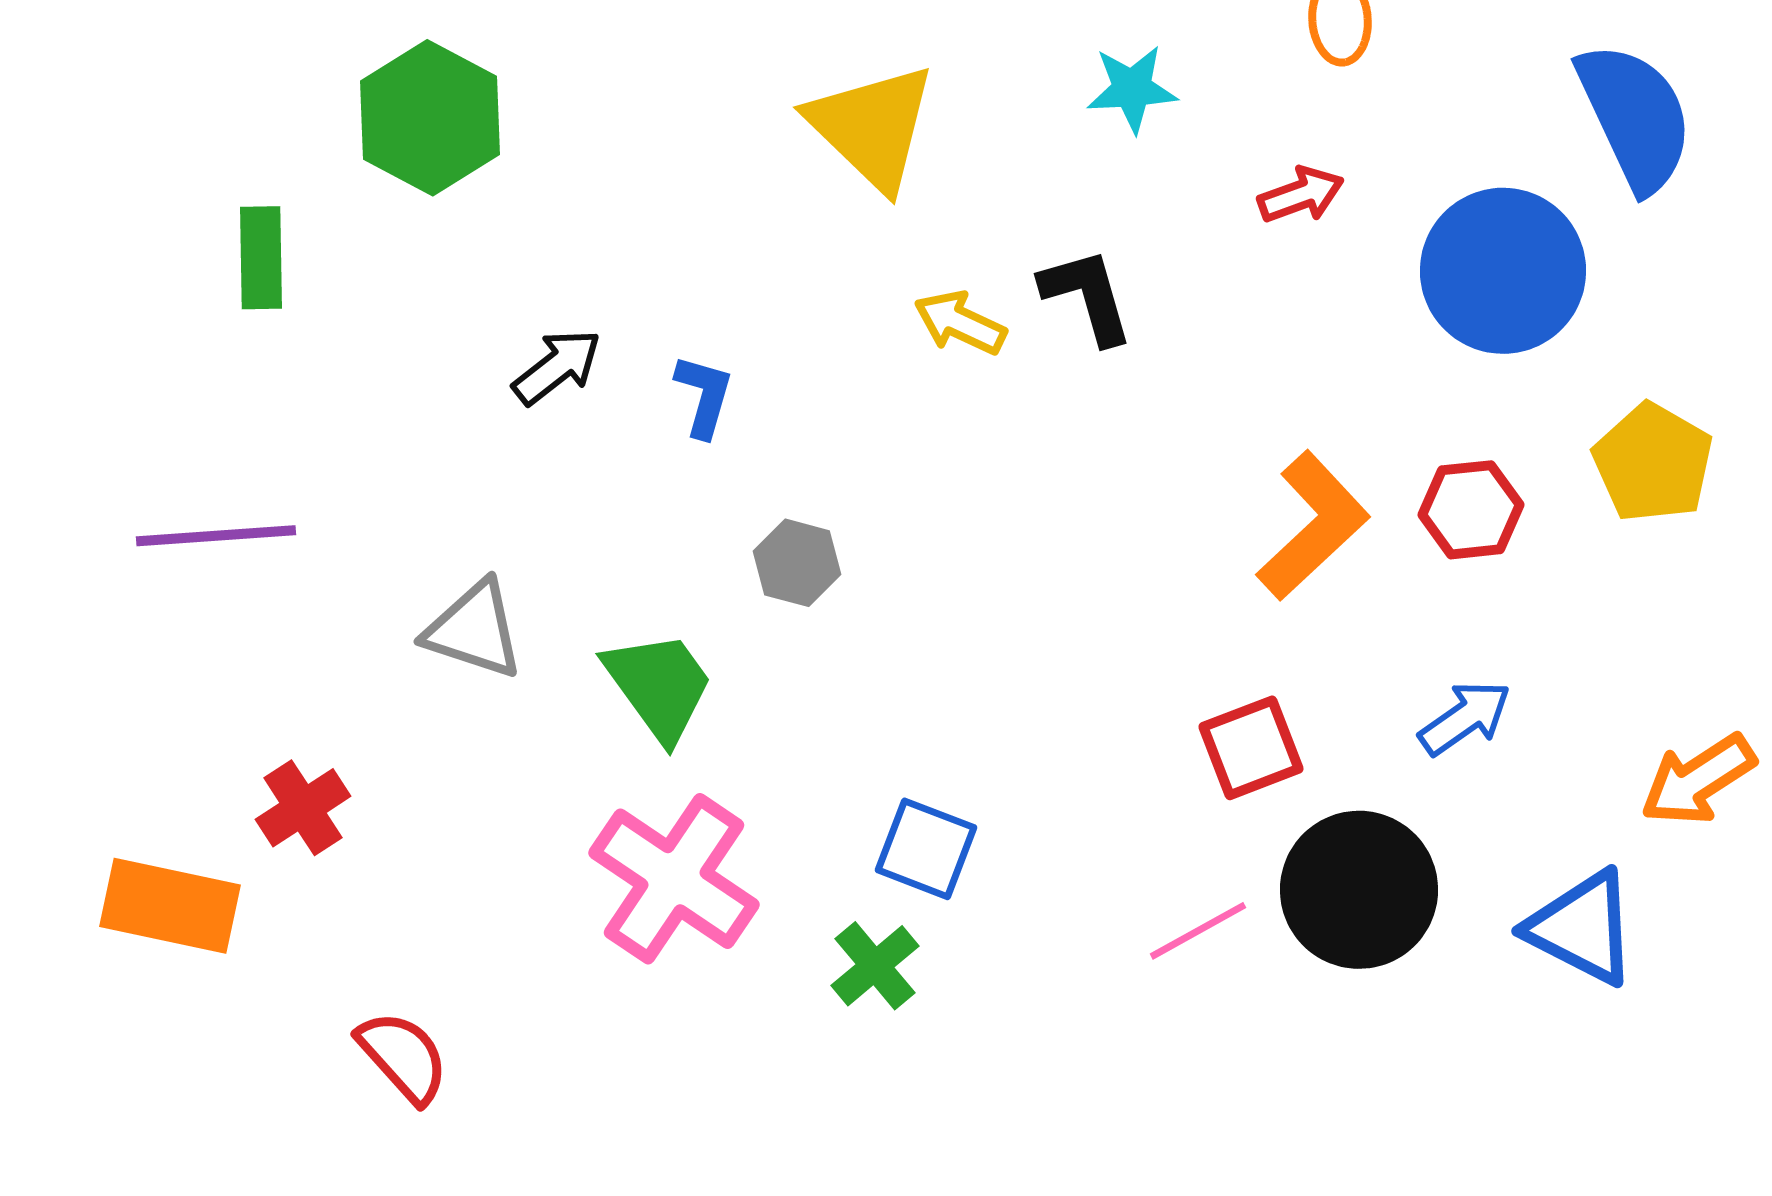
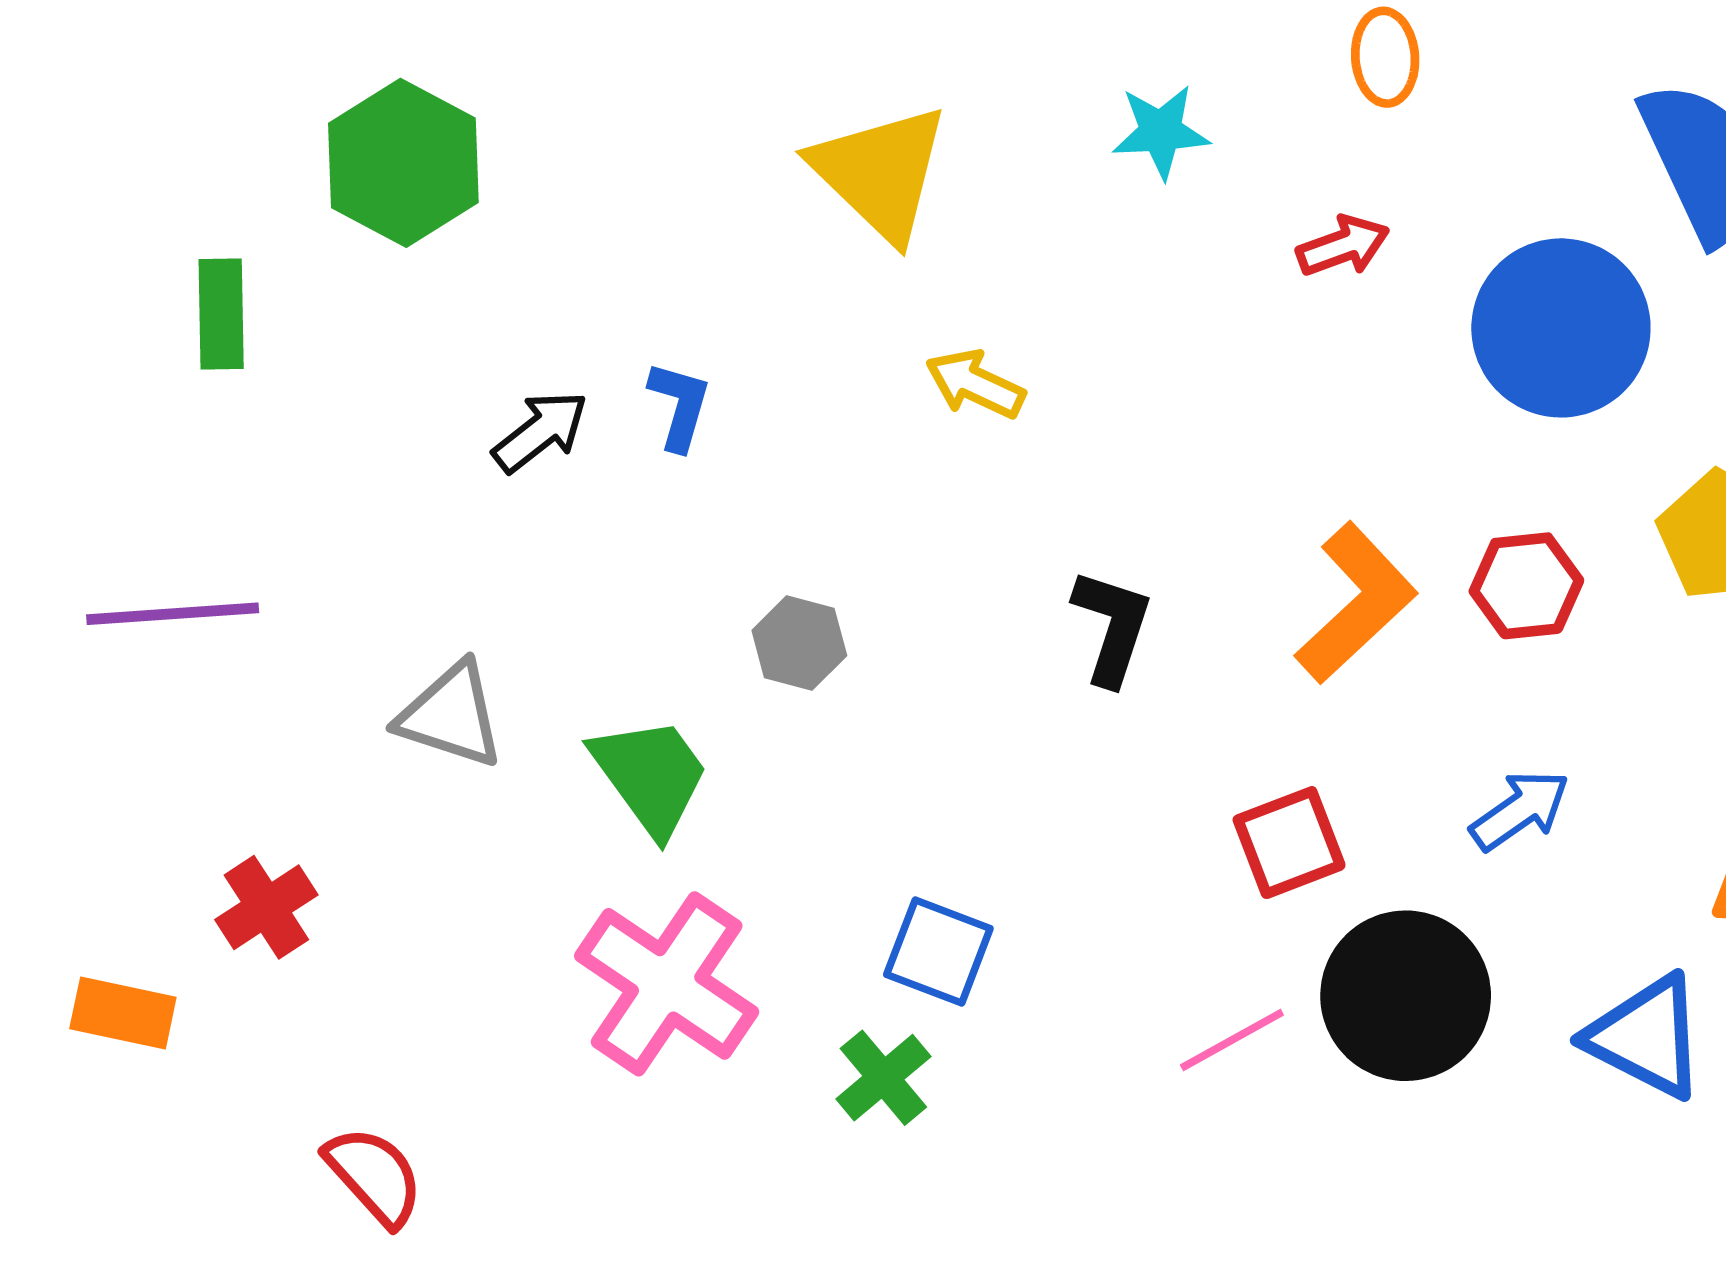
black L-shape: (1087, 296) -> (1112, 627), moved, turned 34
blue L-shape: (704, 396) -> (680, 406), moved
orange rectangle: (170, 906) -> (123, 1013), size x0.7

